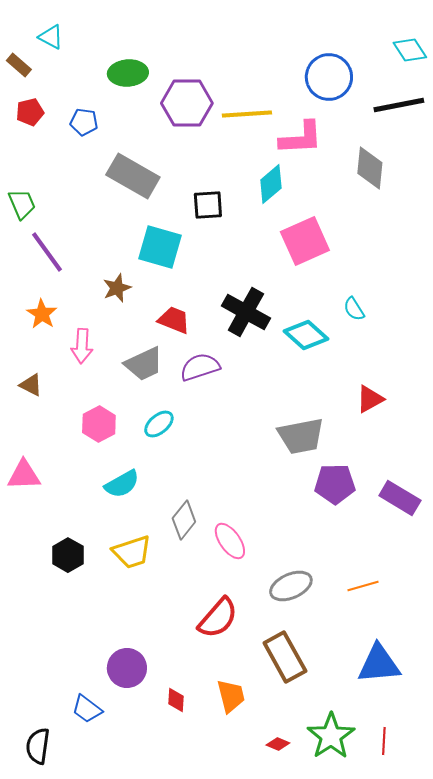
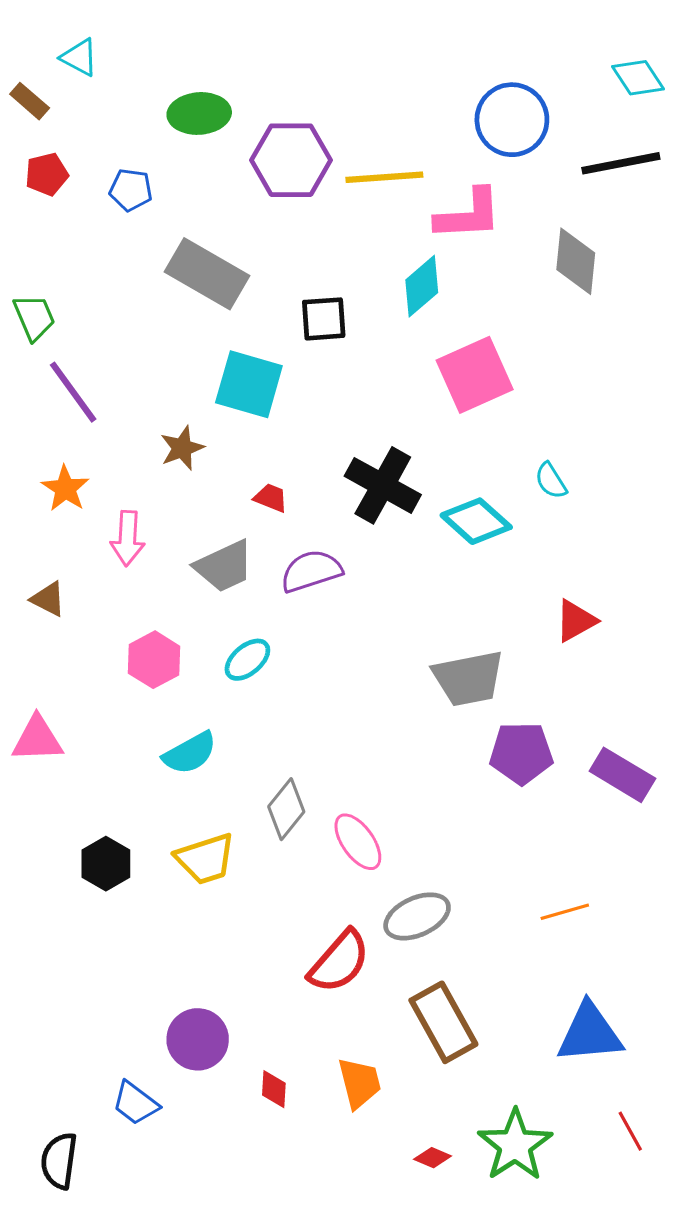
red trapezoid: (174, 320) -> (271, 498), size x0.7
gray ellipse: (291, 586) -> (417, 916), moved
red line: (384, 741) -> (630, 1131), moved, turned -32

